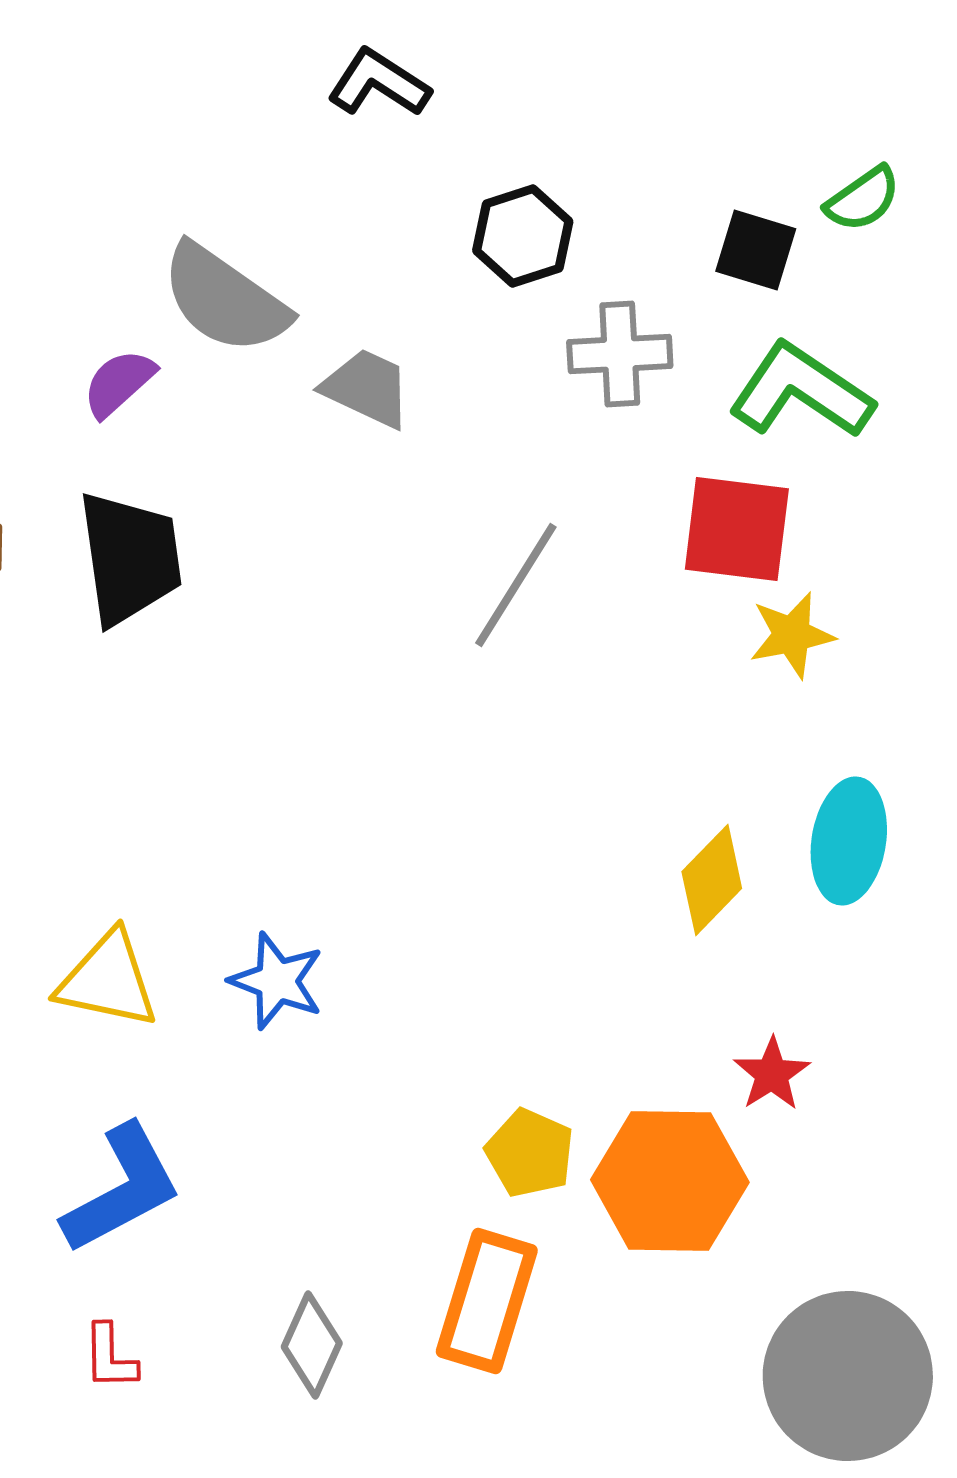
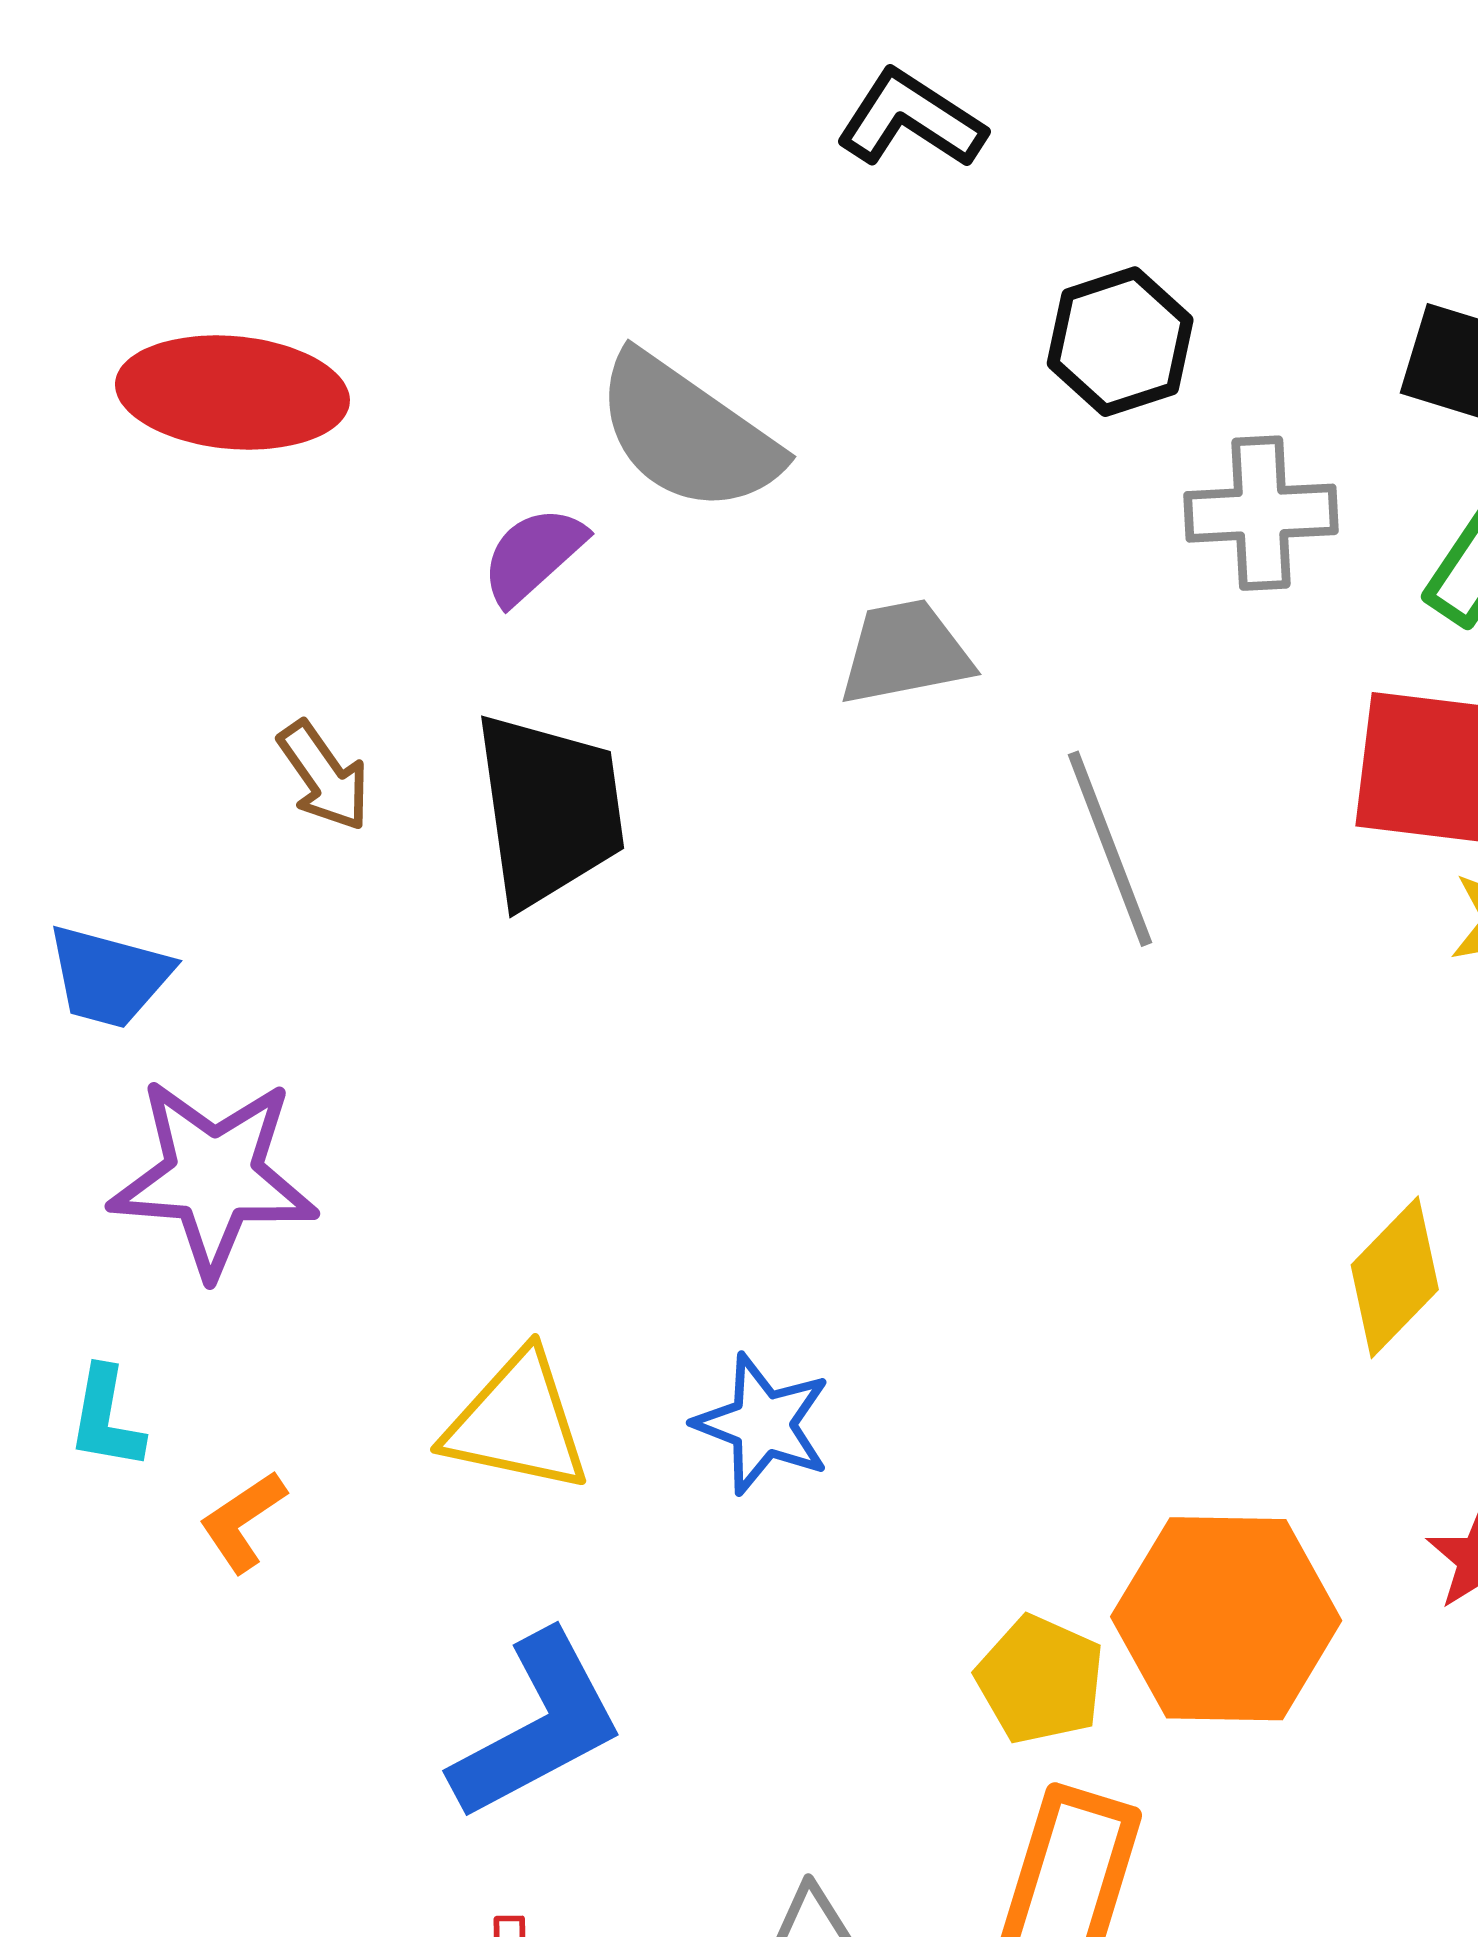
gray trapezoid: (367, 388) -> (905, 653), moved, turned -36
gray line: (516, 585) -> (1110, 849), turned -53
yellow pentagon: (530, 1153) -> (1040, 1680), moved
orange hexagon: (670, 1181) -> (1226, 1619), moved

